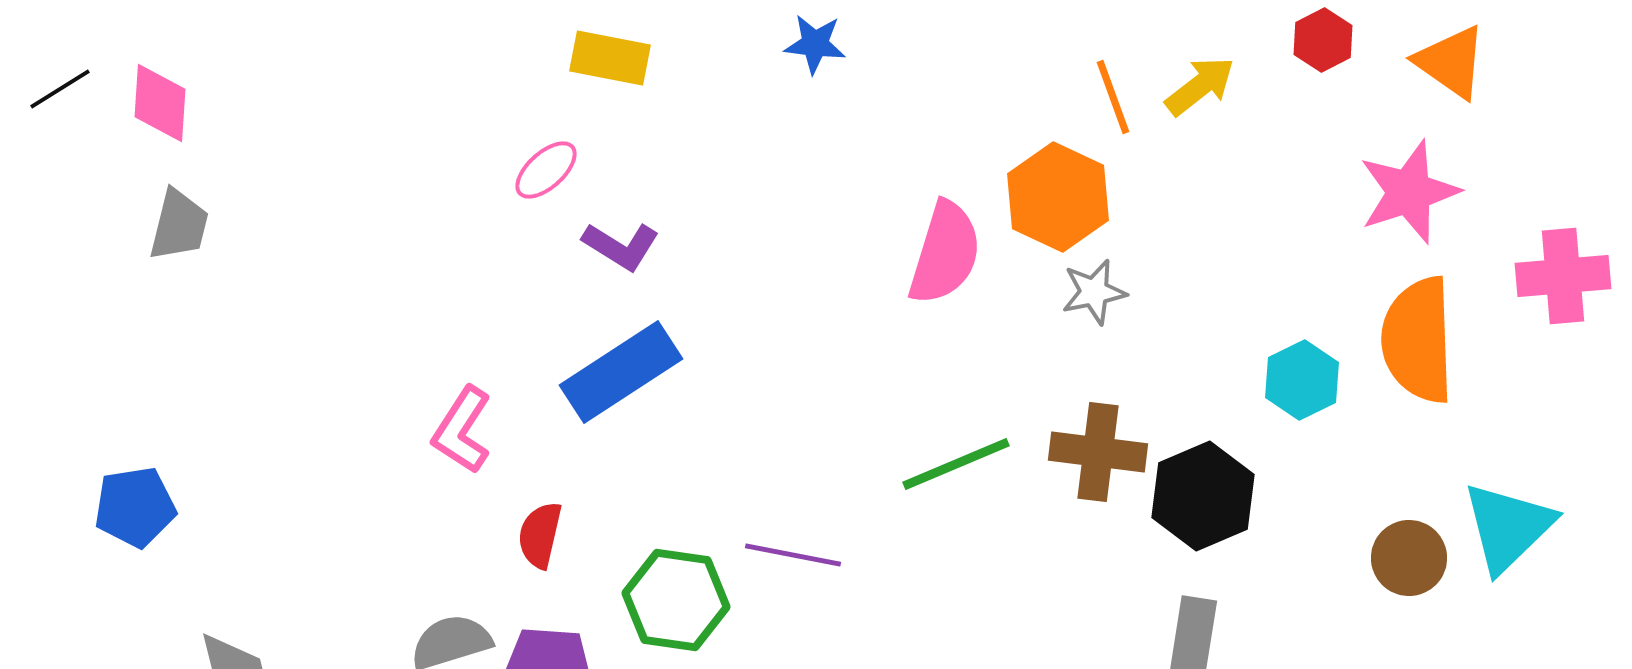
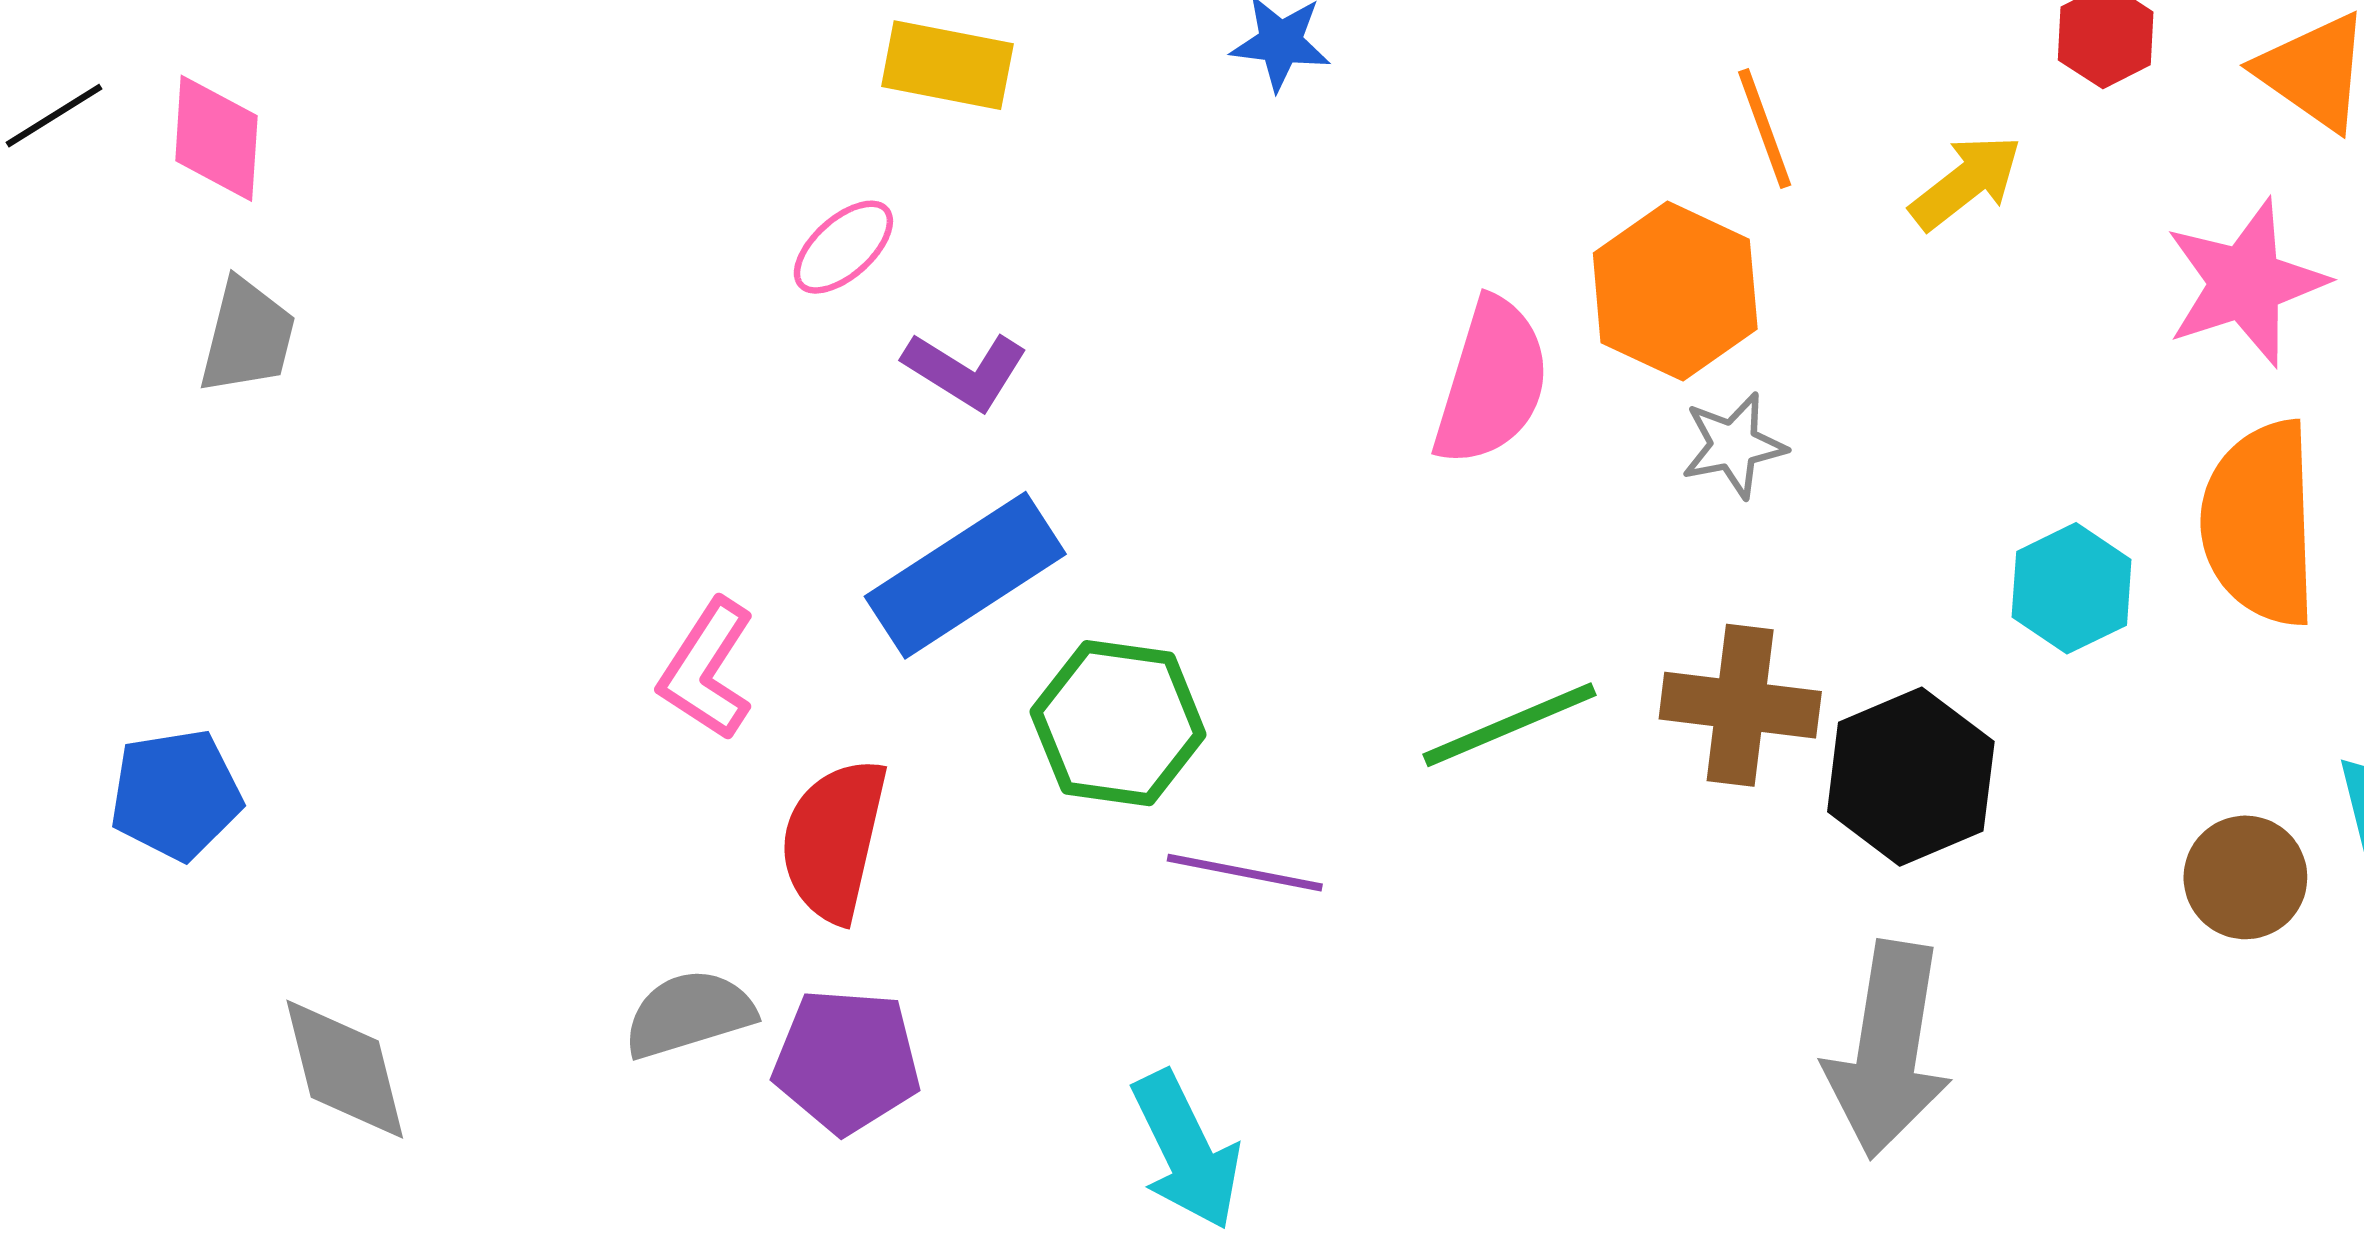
yellow arrow: (1200, 86) -> (1966, 182), moved
red semicircle: (540, 535) -> (834, 840), size x1.5
green hexagon: (676, 600) -> (1118, 723), moved

